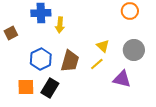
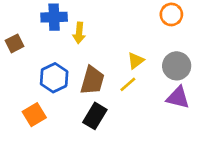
yellow triangle: (103, 46) -> (136, 61), turned 40
purple triangle: (122, 79) -> (178, 98), moved
orange square: (26, 87) -> (34, 115), turned -30
black rectangle: (50, 88) -> (95, 116), moved

